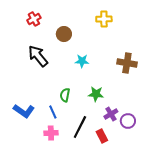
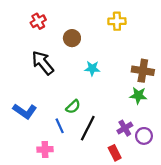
green star: (96, 94) -> (138, 95), moved
green semicircle: (65, 95) -> (73, 107), turned -144
blue L-shape: (24, 111) -> (25, 111), moved
black line: (80, 127) -> (88, 128), moved
pink cross: (51, 133) -> (45, 149), moved

